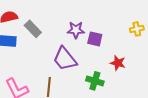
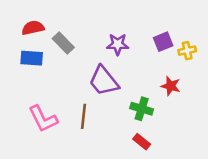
yellow cross: (137, 29) -> (187, 51), moved
purple square: (95, 39) -> (163, 42), moved, turned -35

